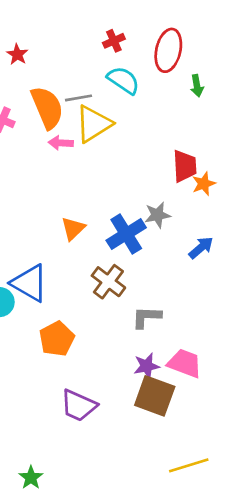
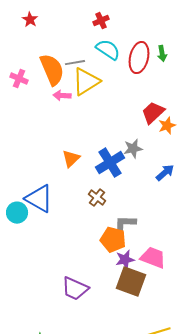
red ellipse: (168, 50) -> (139, 58), moved
red star: (17, 54) -> (30, 20), moved
red trapezoid: (185, 166) -> (153, 113), turned -130
brown cross: (108, 282) -> (97, 198), size x0.7
orange pentagon: (57, 339) -> (113, 240), moved, turned -30

